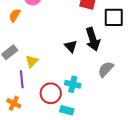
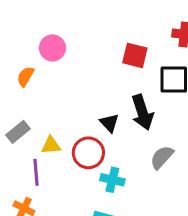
yellow triangle: (32, 61) -> (51, 145), turned 40
red circle: (51, 93) -> (88, 153), moved

